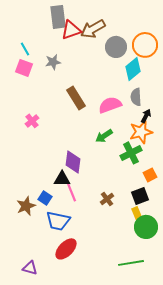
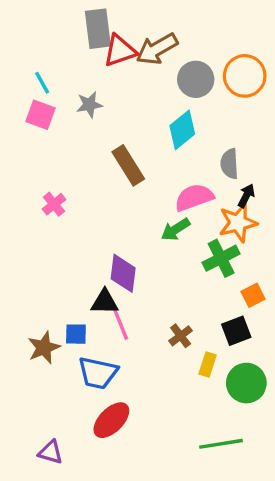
cyan diamond: (133, 69) -> (182, 130), moved
pink semicircle: (110, 105) -> (194, 197), moved
blue square: (45, 198) -> (76, 334), turned -32
yellow rectangle: (137, 214) -> (208, 364), moved, turned 40

